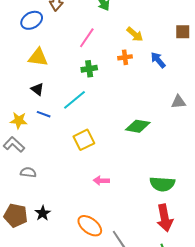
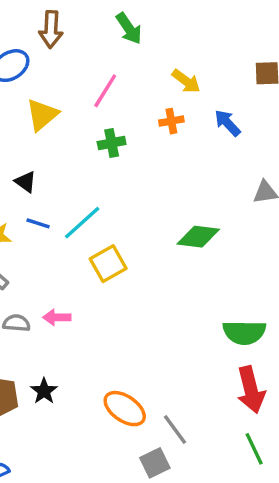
yellow triangle: (38, 57) -> (42, 115), moved, turned -45
cyan line: (74, 100) -> (82, 223), moved
pink arrow: (101, 181) -> (57, 317), moved

